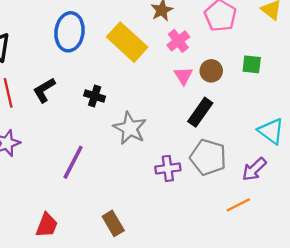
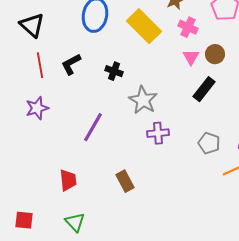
pink cross: (178, 41) -> (188, 27), turned -30
gray pentagon: (208, 157) -> (209, 143), moved, size x0.7
purple cross: (168, 168) -> (158, 133), moved
red trapezoid: (47, 225) -> (68, 180), turned -30

